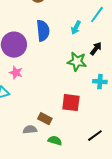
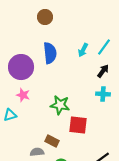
cyan line: (97, 15) -> (104, 47), moved
green star: (77, 62) -> (60, 105), moved
cyan cross: (100, 82) -> (103, 94), moved

